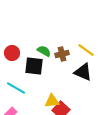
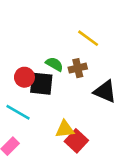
yellow line: (86, 50) -> (88, 38), moved
red circle: (12, 53) -> (24, 77), moved

